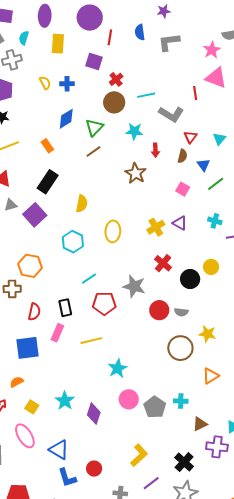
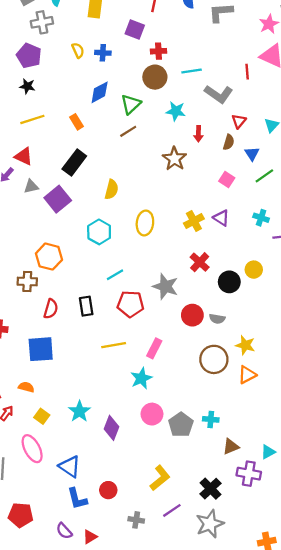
red cross: (116, 79) -> (159, 51), turned 32
pink rectangle: (57, 333) -> (154, 348), moved
orange triangle: (211, 376) -> (247, 375), moved
orange semicircle: (17, 382) -> (26, 387), turned 40

